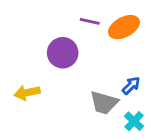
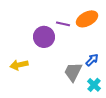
purple line: (90, 21) -> (63, 24), moved
gray trapezoid: (104, 103) -> (73, 72), turned 100

